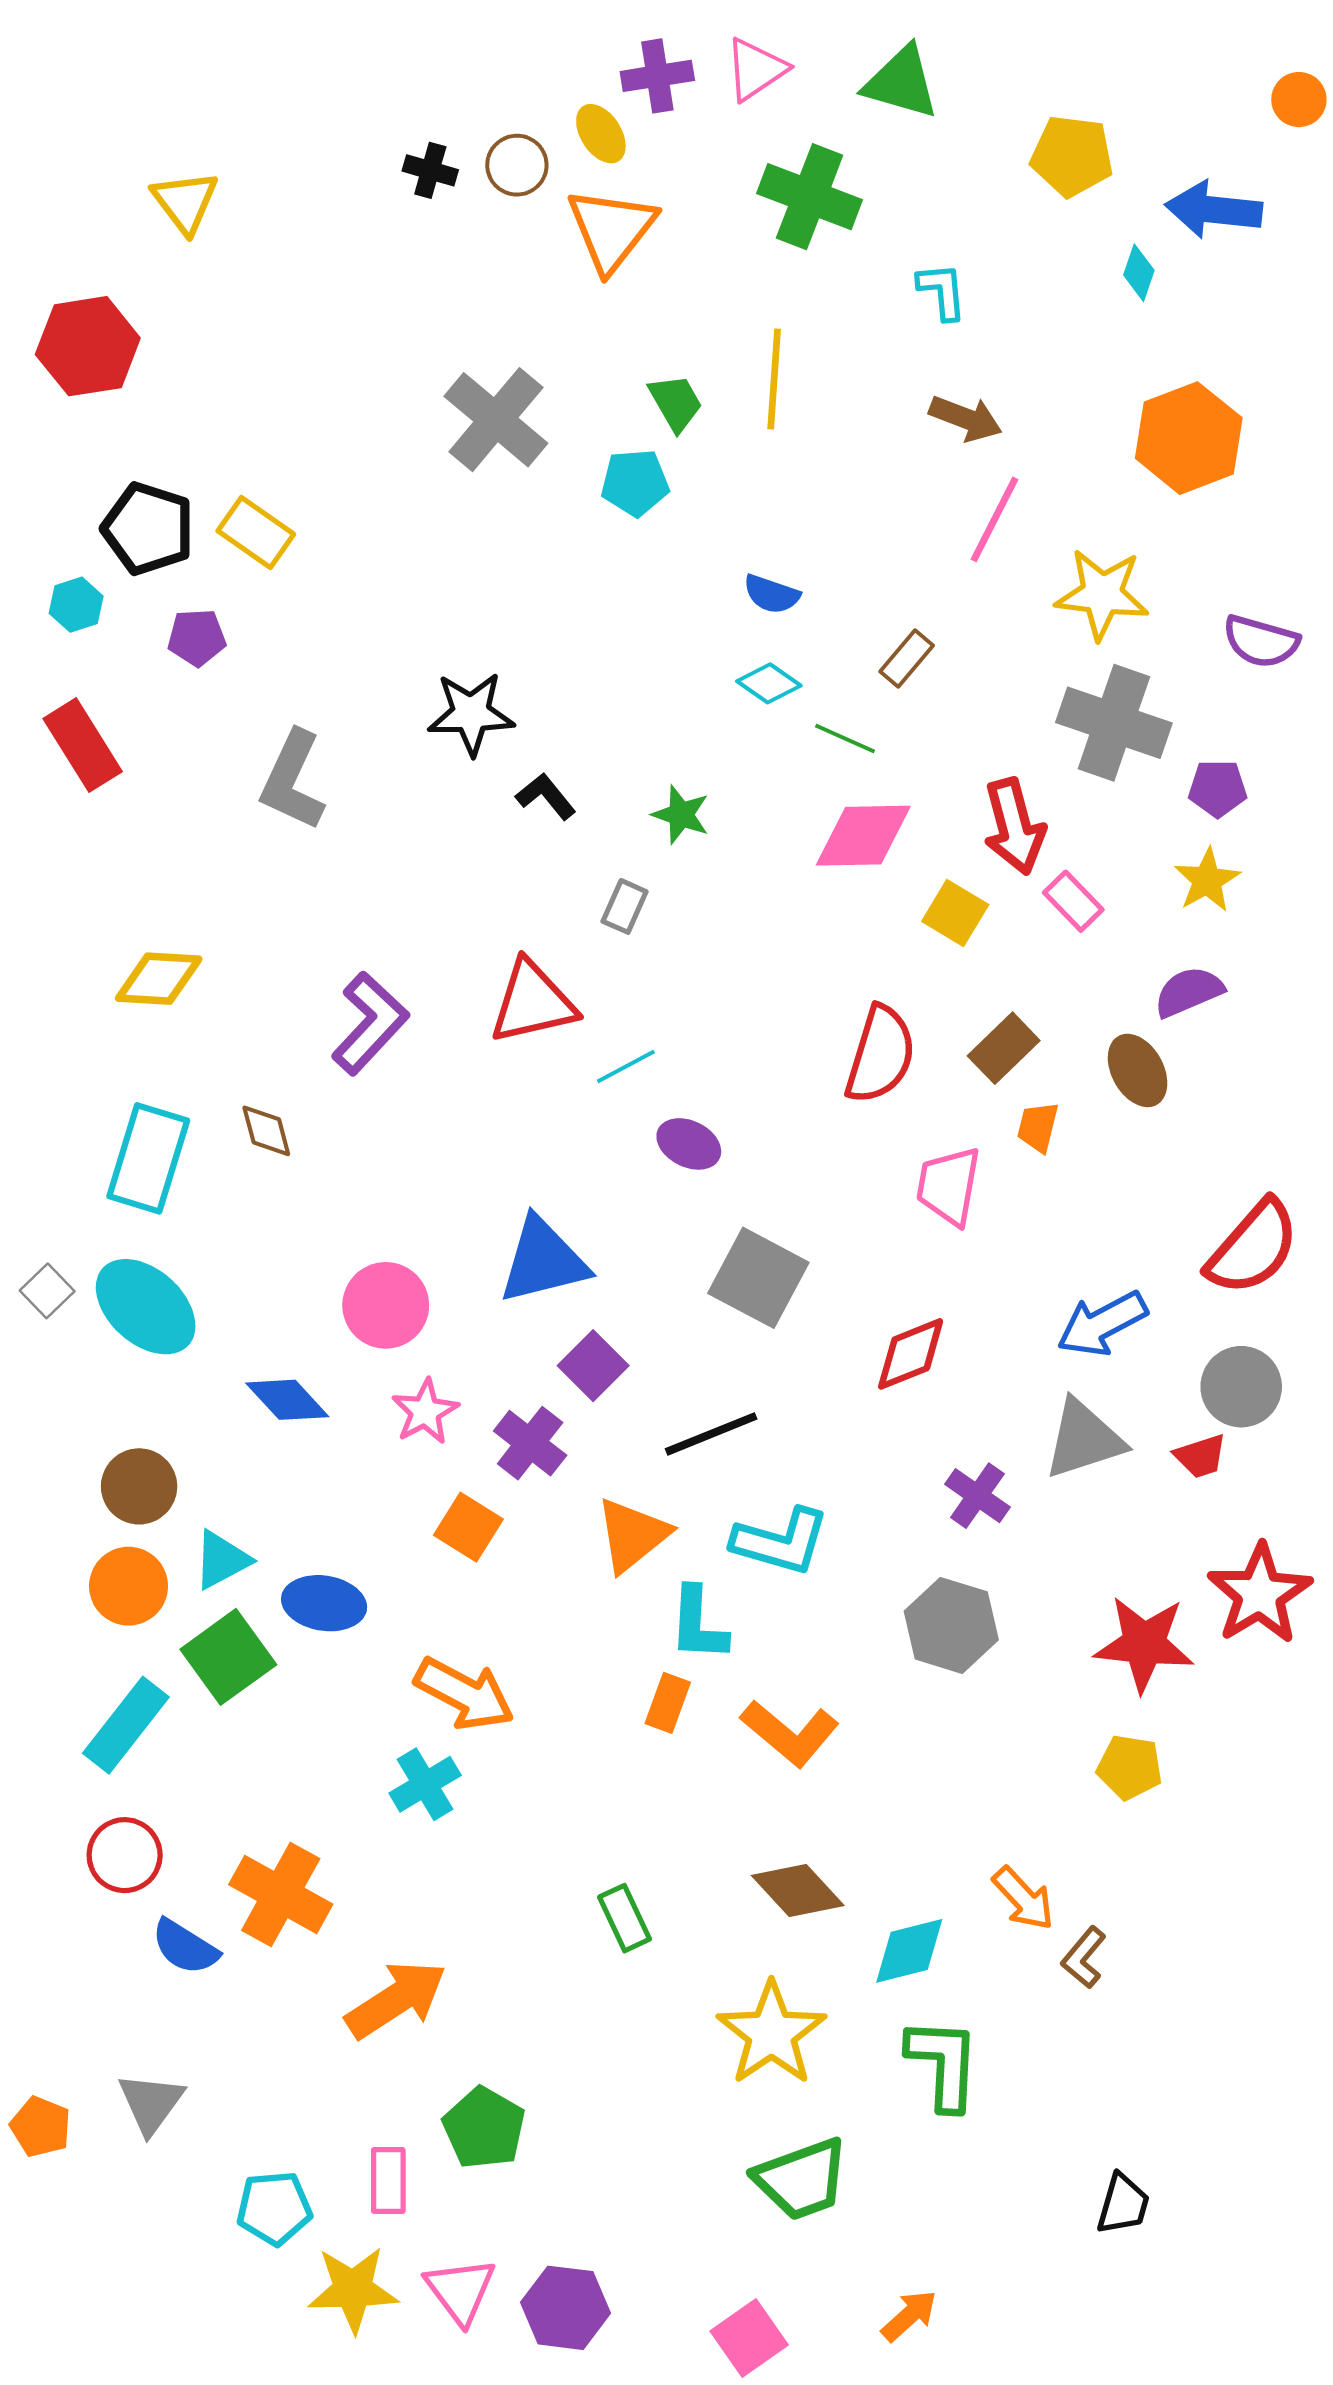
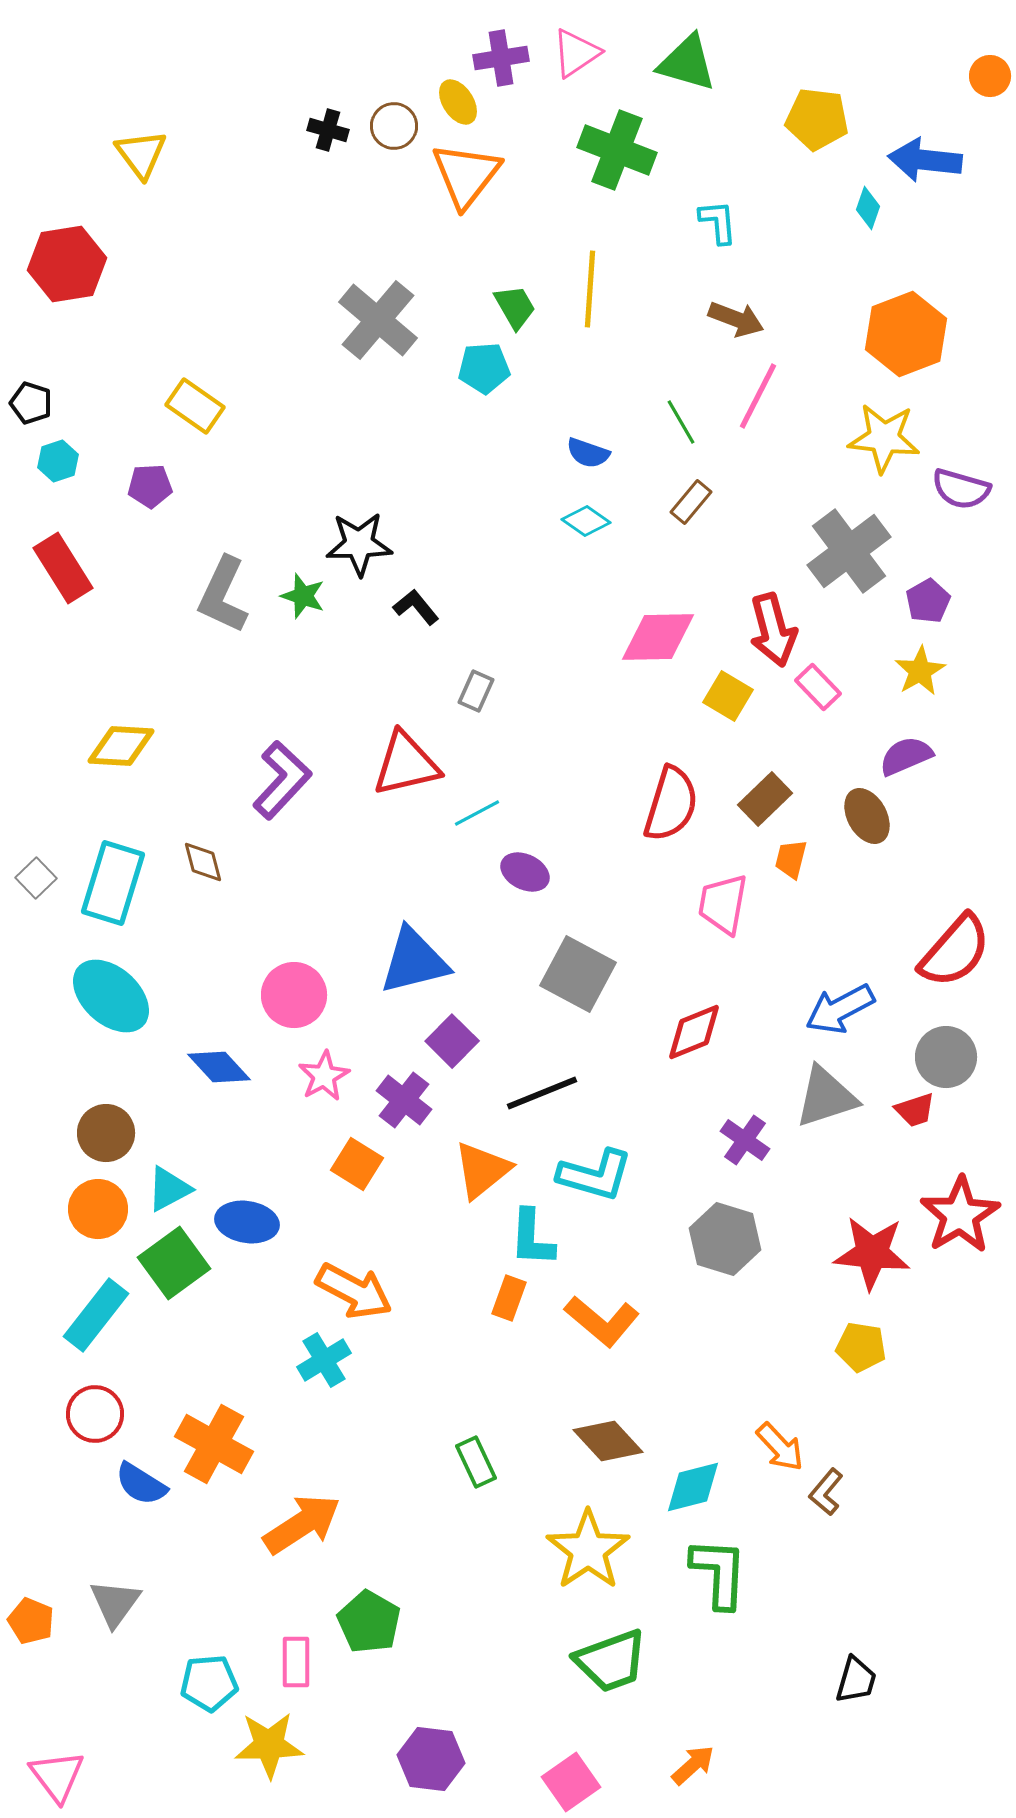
black pentagon: (148, 529) -> (31, 403), moved, size x0.6
yellow star: (1102, 594) -> (884, 438), moved
gray cross: (1114, 723) -> (849, 551), turned 34
green line: (845, 739) -> (681, 422), moved, turned 36
purple pentagon: (1218, 788) -> (928, 601), turned -30
green star: (681, 815) -> (303, 596), moved
gray square: (47, 1291) -> (36, 878), moved
pink triangle: (461, 2291) -> (57, 1776), moved

